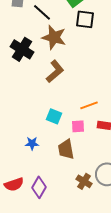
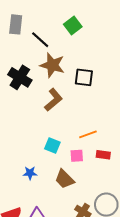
black square: (85, 19) -> (84, 77), moved
brown trapezoid: (66, 149) -> (65, 179), turned -35

